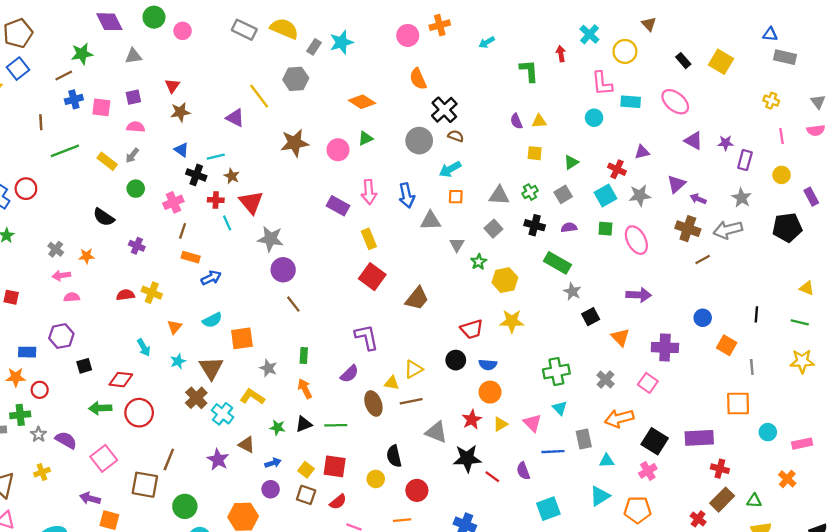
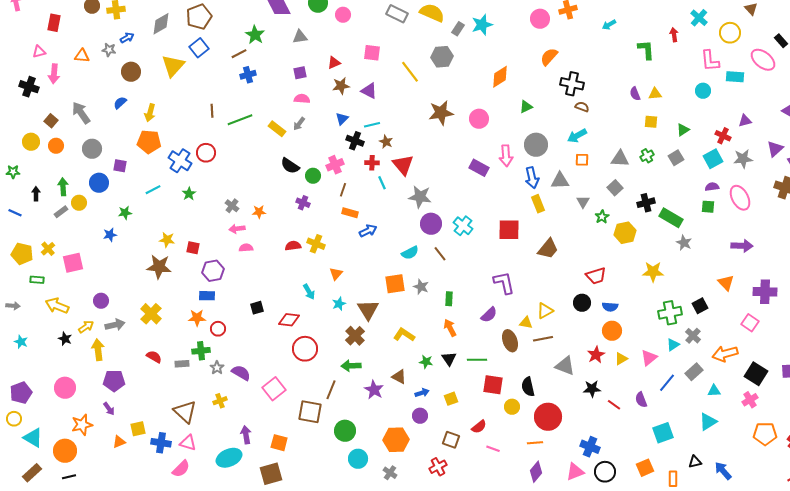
green star: (82, 54) -> (255, 35), turned -30
orange semicircle: (418, 79) -> (549, 57), turned 66
red triangle: (172, 86) -> (334, 63), turned 32
orange diamond: (362, 102) -> (500, 77), turned -65
pink ellipse: (675, 102) -> (763, 60), moved
pink square: (101, 107) -> (372, 53), moved
black cross: (444, 110) -> (572, 84), turned -35
purple triangle: (235, 118) -> (369, 91), moved
brown line: (41, 122) -> (212, 111), moved
green triangle: (365, 138) -> (526, 107), moved
gray circle: (419, 141) -> (536, 145), moved
blue triangle: (181, 150) -> (342, 119), turned 40
green circle: (136, 189) -> (313, 176), moved
blue arrow: (407, 195) -> (532, 178), moved
black semicircle: (104, 217) -> (290, 166), moved
black cross: (535, 225) -> (646, 203), moved, turned -30
purple semicircle: (569, 227) -> (712, 187), moved
green square: (605, 229) -> (708, 207), moved
yellow rectangle: (369, 239) -> (538, 204), moved
red square: (372, 277) -> (509, 230), turned -35
black square: (591, 317) -> (700, 306), moved
cyan semicircle: (212, 320) -> (410, 253), moved
yellow star: (512, 321) -> (653, 272), moved
purple hexagon: (61, 336) -> (213, 271), moved
gray star: (268, 368) -> (421, 287), moved
gray cross: (605, 380) -> (693, 336), moved
green arrow: (100, 408) -> (351, 366), moved
cyan triangle: (560, 408) -> (673, 345), turned 40
cyan cross: (223, 414) -> (463, 226), moved
pink triangle: (532, 423) -> (649, 358), turned 36
black triangle: (304, 424) -> (449, 359), turned -42
gray rectangle: (584, 439) -> (694, 372), turned 60
blue line: (553, 452) -> (667, 383), turned -48
black star: (467, 458) -> (592, 389), size x0.7
red square: (335, 466) -> (493, 385), moved
yellow square: (306, 470) -> (451, 399), turned 32
red circle: (417, 490) -> (548, 417), size x1.4
brown square: (306, 495) -> (451, 440), moved
purple arrow: (90, 498) -> (246, 435), moved, turned 66
orange pentagon: (638, 510) -> (765, 434), moved

